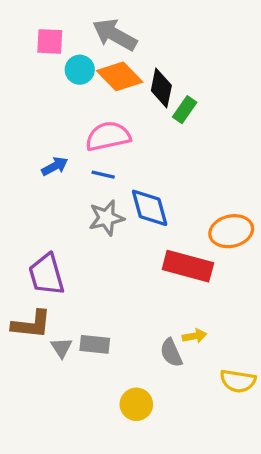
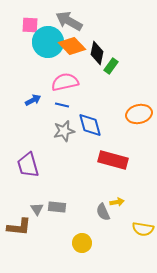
cyan circle: (80, 70) -> (48, 42), size x1.8
orange ellipse: (231, 231) -> (139, 114), moved
brown L-shape: (31, 324) -> (19, 227), moved

